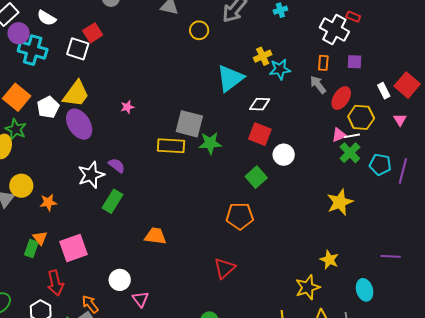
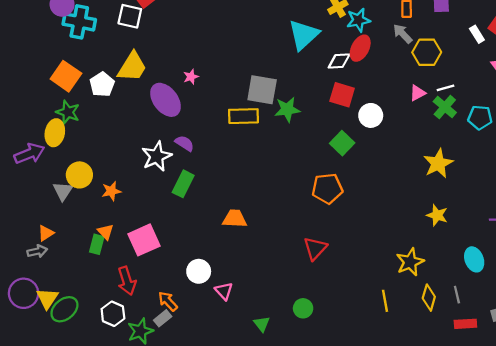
red ellipse: (341, 98) -> (360, 48), moved
yellow hexagon: (361, 117) -> (427, 52), moved
purple ellipse: (79, 124) -> (165, 100), moved
pink triangle: (339, 135) -> (417, 93), moved
yellow star: (329, 260) -> (437, 215), moved

